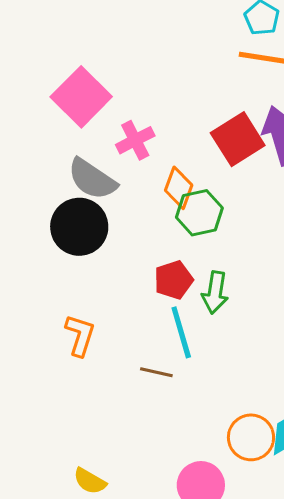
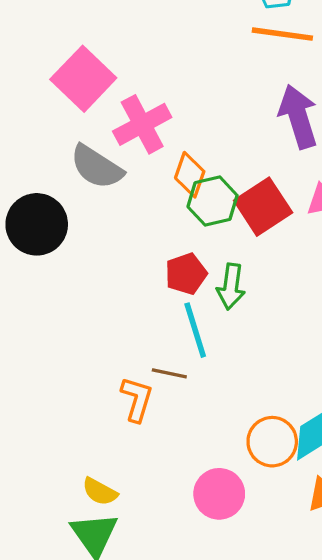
red square: (238, 139) -> (263, 207), moved
pink cross: (135, 140) -> (142, 124), size x1.4
black circle: (79, 227) -> (37, 224), moved
orange L-shape: (80, 335) -> (137, 399), moved

